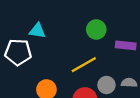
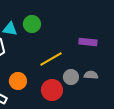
green circle: (96, 29) -> (32, 24), moved

